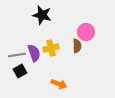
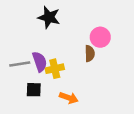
yellow cross: (51, 48) -> (55, 69), moved
black square: (20, 71) -> (34, 90), moved, turned 32

